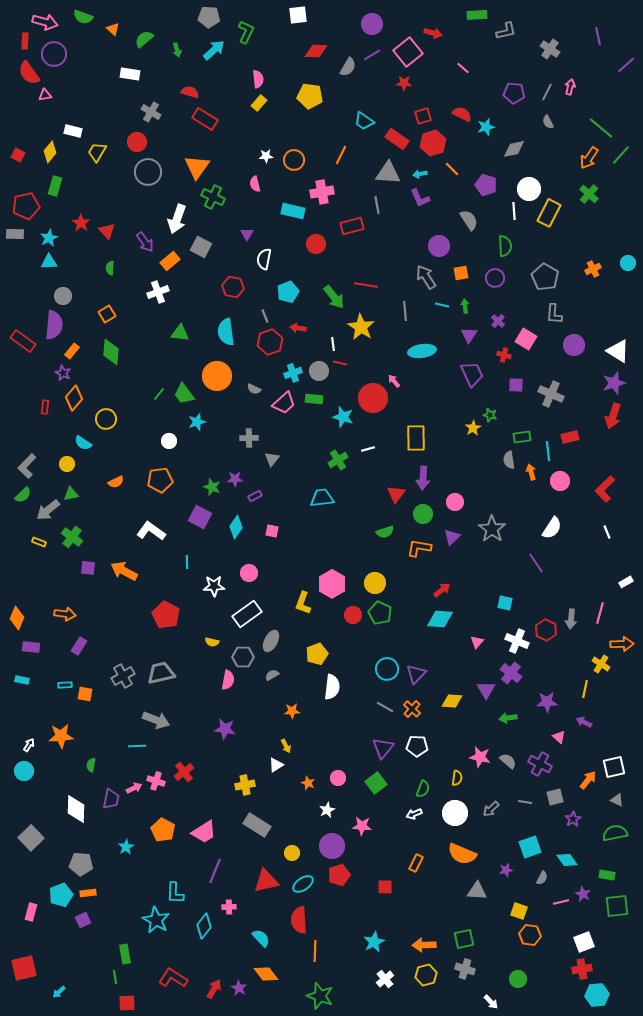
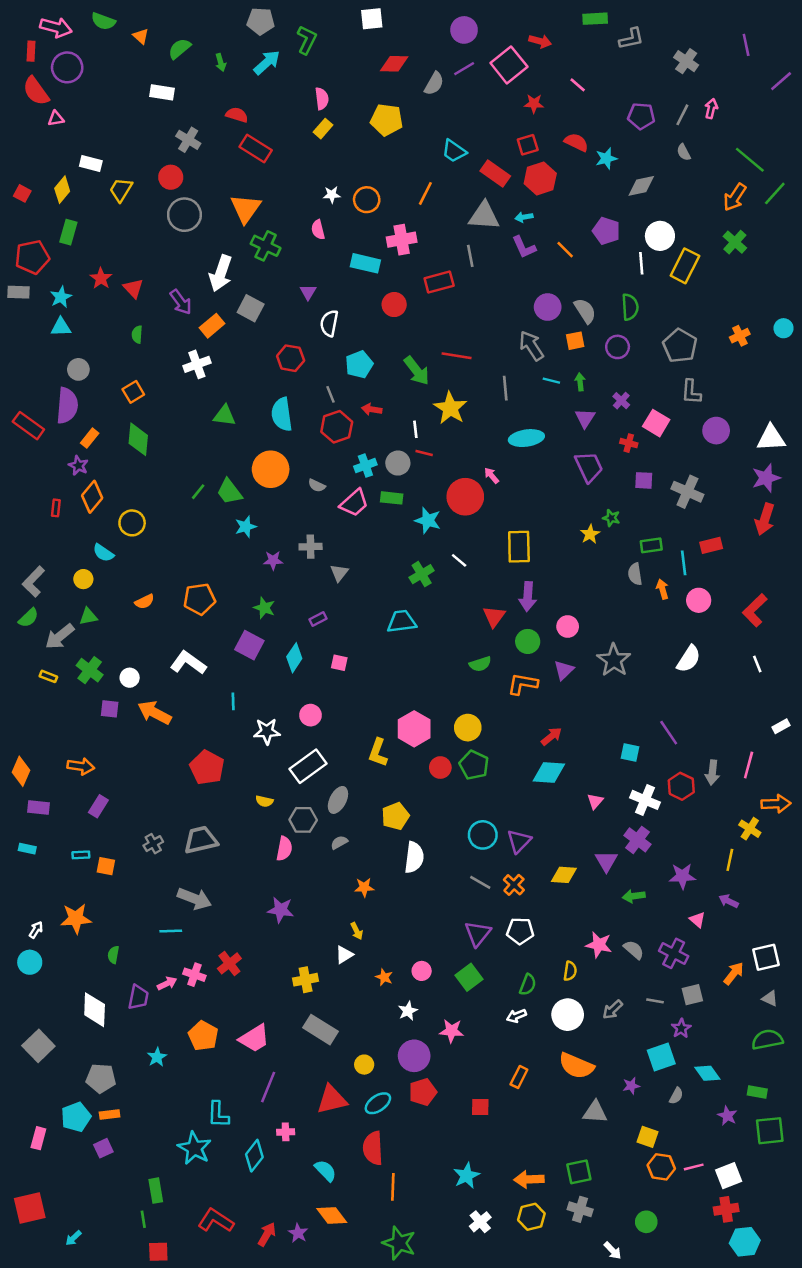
red star: (404, 83) -> (534, 104), moved
orange line: (452, 169) -> (565, 250), moved
gray semicircle: (469, 220) -> (585, 311), moved
white triangle: (618, 351) -> (771, 438), turned -35
white circle: (169, 441) -> (130, 678), moved
white line: (368, 449) -> (459, 560), turned 56
purple star: (235, 479) -> (273, 560), moved
purple line: (536, 563) -> (669, 733), moved
gray cross: (123, 676) -> (153, 844), size x0.7
purple star: (573, 819) -> (681, 1028), moved
pink line: (561, 902) -> (694, 1167), moved

